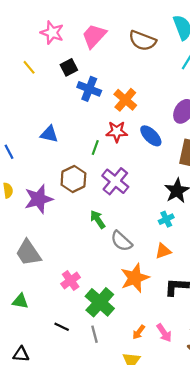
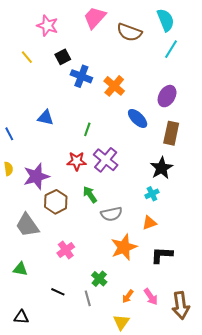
pink trapezoid: (94, 36) -> (95, 18), moved
red star: (117, 132) -> (77, 161), moved
brown hexagon: (73, 179) -> (56, 202), moved
gray semicircle: (121, 241) -> (112, 214), turned -55
green cross: (100, 302) -> (99, 279), moved, size x0.6

